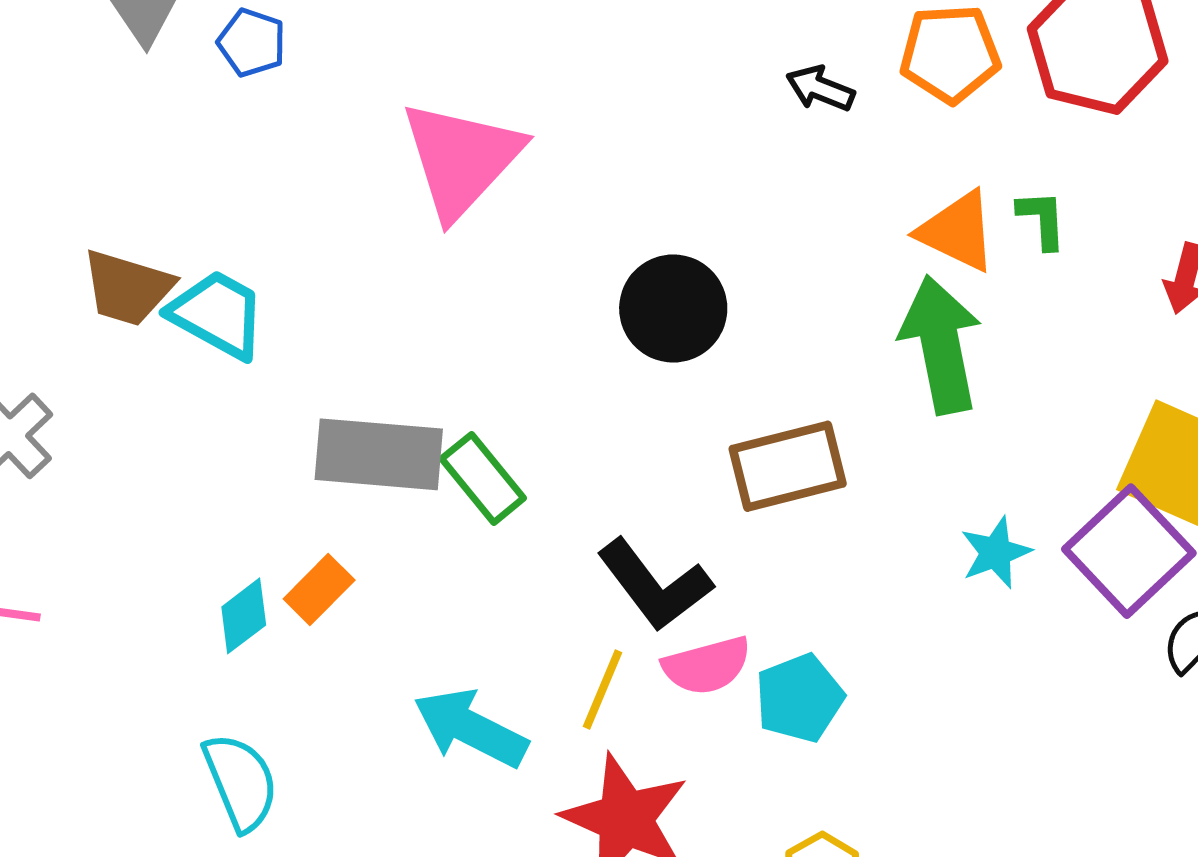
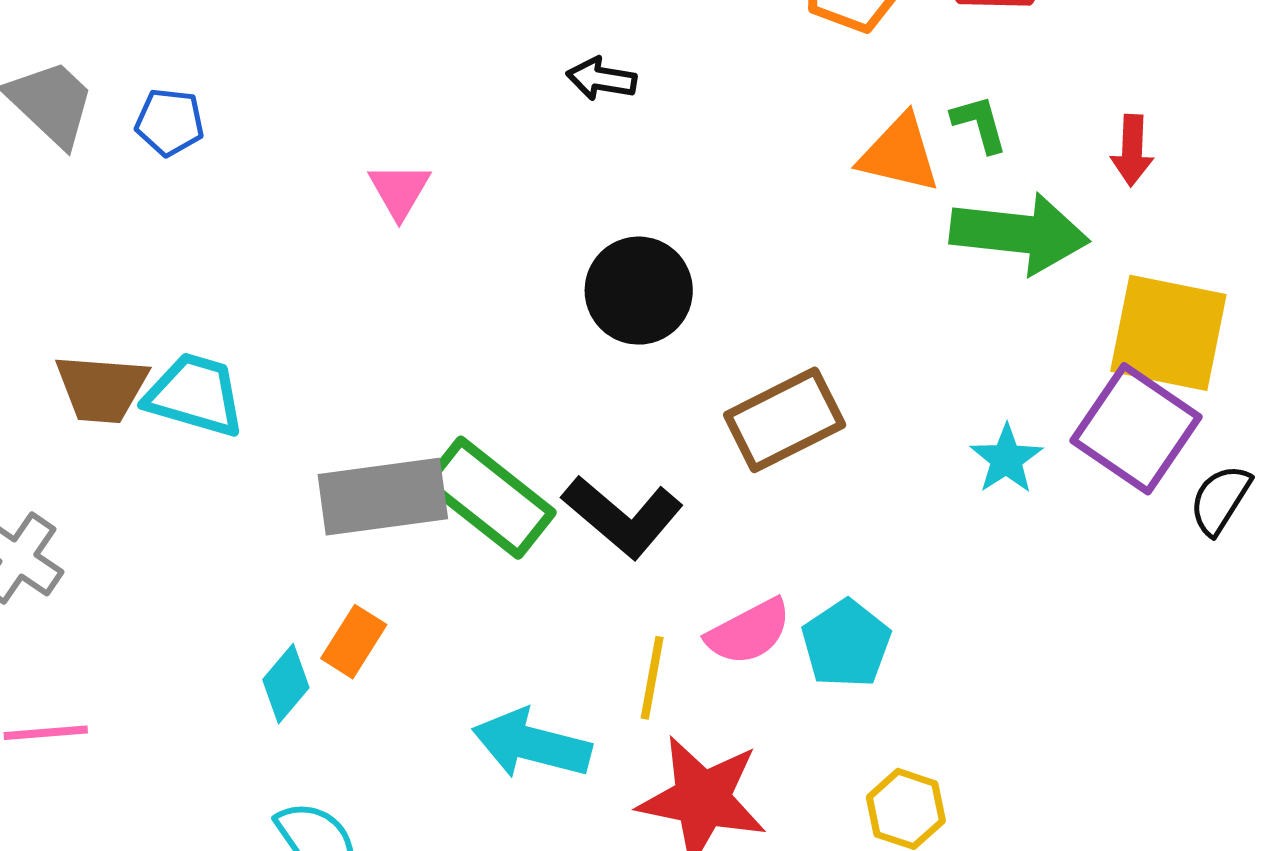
black arrow: (820, 88) -> (601, 79), moved
pink triangle: (461, 159) -> (399, 190), size x0.5
green arrow: (941, 345) -> (1020, 234), moved, turned 120
green rectangle: (483, 478) -> (489, 498), size x1.4
black L-shape: (655, 585) -> (623, 516), moved

